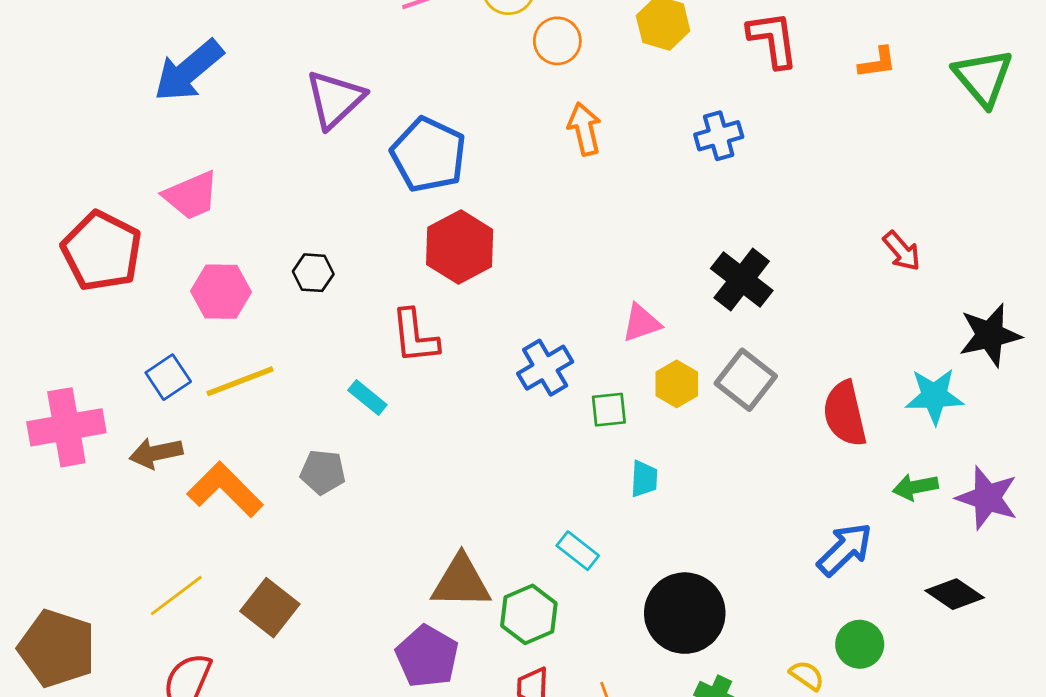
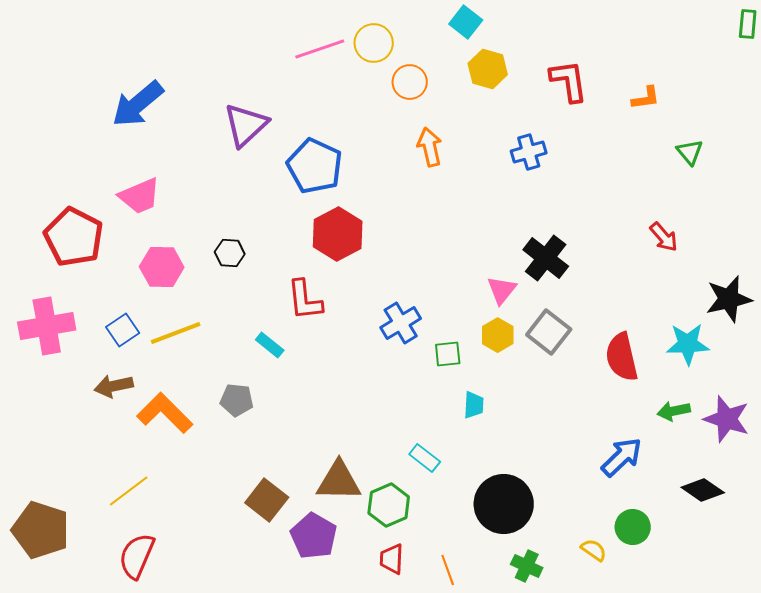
green triangle: (983, 77) -> (690, 152), moved, size x0.6
pink triangle: (641, 323) -> (502, 290), moved, turned -32
pink cross: (66, 427) -> (47, 326), moved
brown square: (270, 608) -> (267, 500), moved

